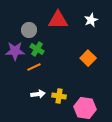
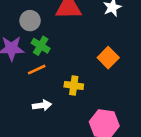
yellow cross: (59, 96) -> (74, 85), moved

